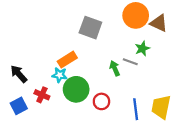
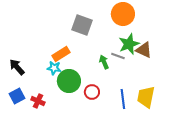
brown triangle: (159, 23) -> (144, 50), moved
green star: (142, 49) -> (129, 44), size x1.5
red cross: (42, 95) -> (38, 101), moved

